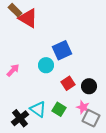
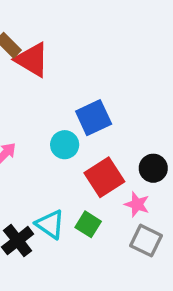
red square: (68, 83) -> (104, 177), size x1.5
black circle: (89, 86) -> (153, 168), moved
pink star: (83, 107) -> (137, 204), moved

